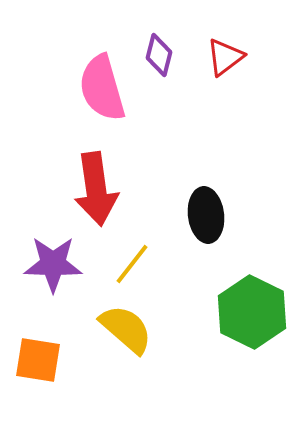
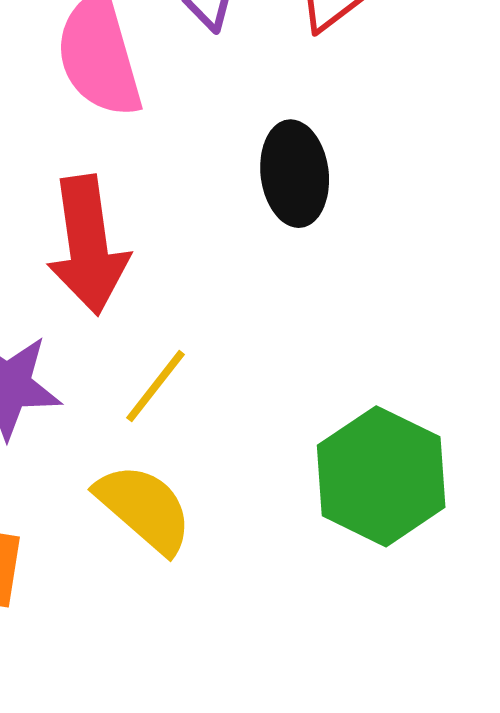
black ellipse: (206, 215) -> (295, 174), moved

